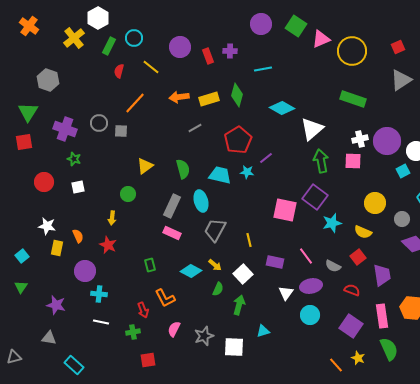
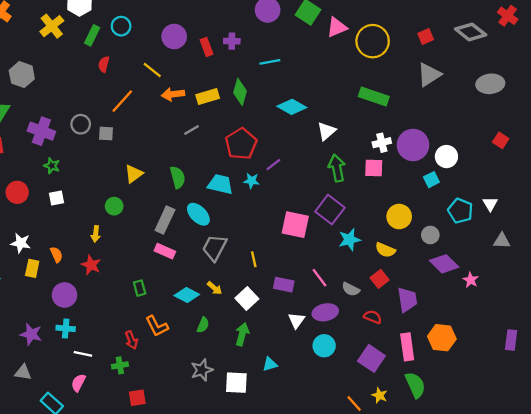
yellow line: (151, 67) -> (152, 70), moved
white triangle: (312, 129) -> (326, 131), size x0.7
cyan ellipse: (201, 201) -> (198, 214), turned -30
green semicircle: (218, 289) -> (203, 325), moved
cyan cross: (99, 294) -> (66, 328), moved
pink semicircle: (174, 329) -> (78, 383), moved

